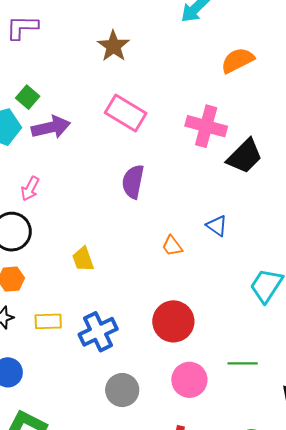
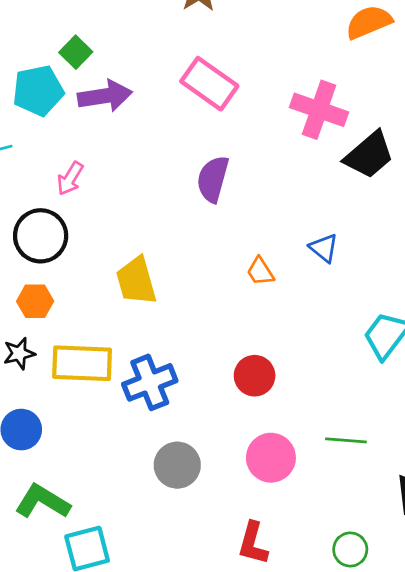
yellow trapezoid: (83, 259) -> (136, 281), size x1.4
yellow rectangle: (48, 321) -> (82, 363), size x1.6
red circle: (173, 321) -> (255, 376), size x0.7

